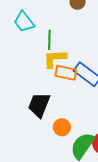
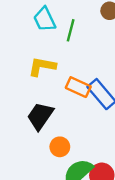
green line: (49, 40) -> (71, 30), moved
yellow L-shape: (55, 59) -> (42, 66), moved

